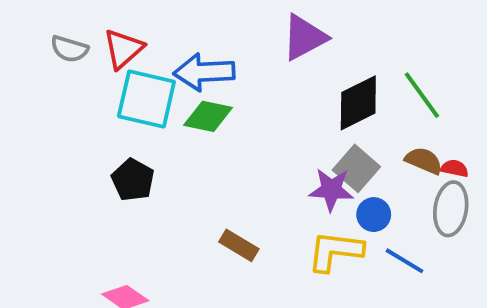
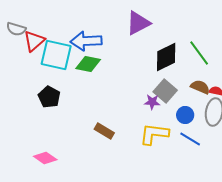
red triangle: (123, 49) -> (34, 41), moved
purple star: (331, 190) -> (152, 102), size x0.7
blue circle: (374, 215) -> (185, 115), moved

